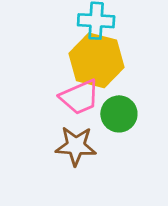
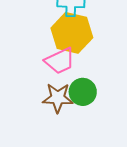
green circle: (119, 114) -> (83, 92), moved

